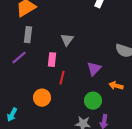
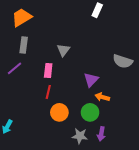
red line: (62, 78) -> (48, 92), moved
orange arrow: (116, 86) -> (102, 97), moved
orange circle: (42, 98) -> (59, 112), moved

